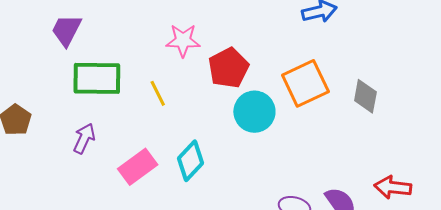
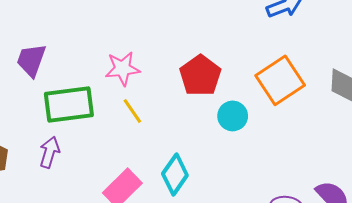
pink star: (183, 40) -> (122, 69), moved
cyan circle: (254, 112) -> (233, 116), size x0.7
purple arrow: (84, 138) -> (49, 152), moved

